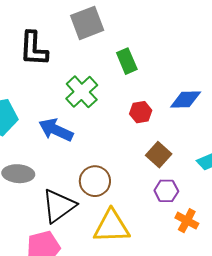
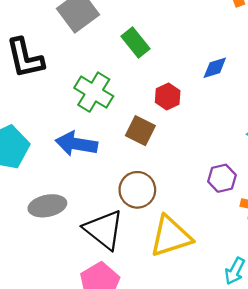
blue diamond: (186, 100) -> (215, 68), size x0.7
brown square: (159, 155) -> (140, 131), moved
black triangle: (59, 206) -> (104, 230), turned -30

